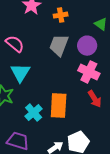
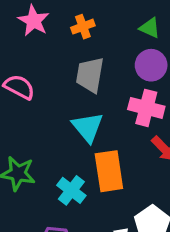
purple circle: (87, 46) -> (151, 65), moved
cyan triangle: (20, 73) -> (88, 127), moved

